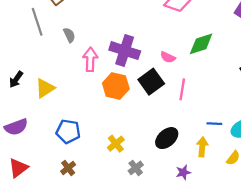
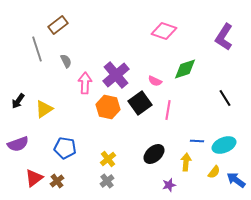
purple cross: (125, 51) -> (116, 75), turned 32
red triangle: (18, 168) -> (34, 178), moved
brown cross: (68, 168) -> (57, 181), moved
gray cross: (136, 168) -> (107, 181), moved

